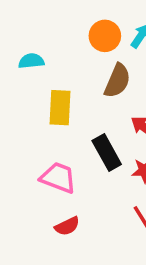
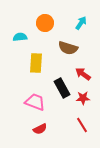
orange circle: (105, 36) -> (45, 23), moved
brown semicircle: (117, 81) -> (68, 48), turned 84

